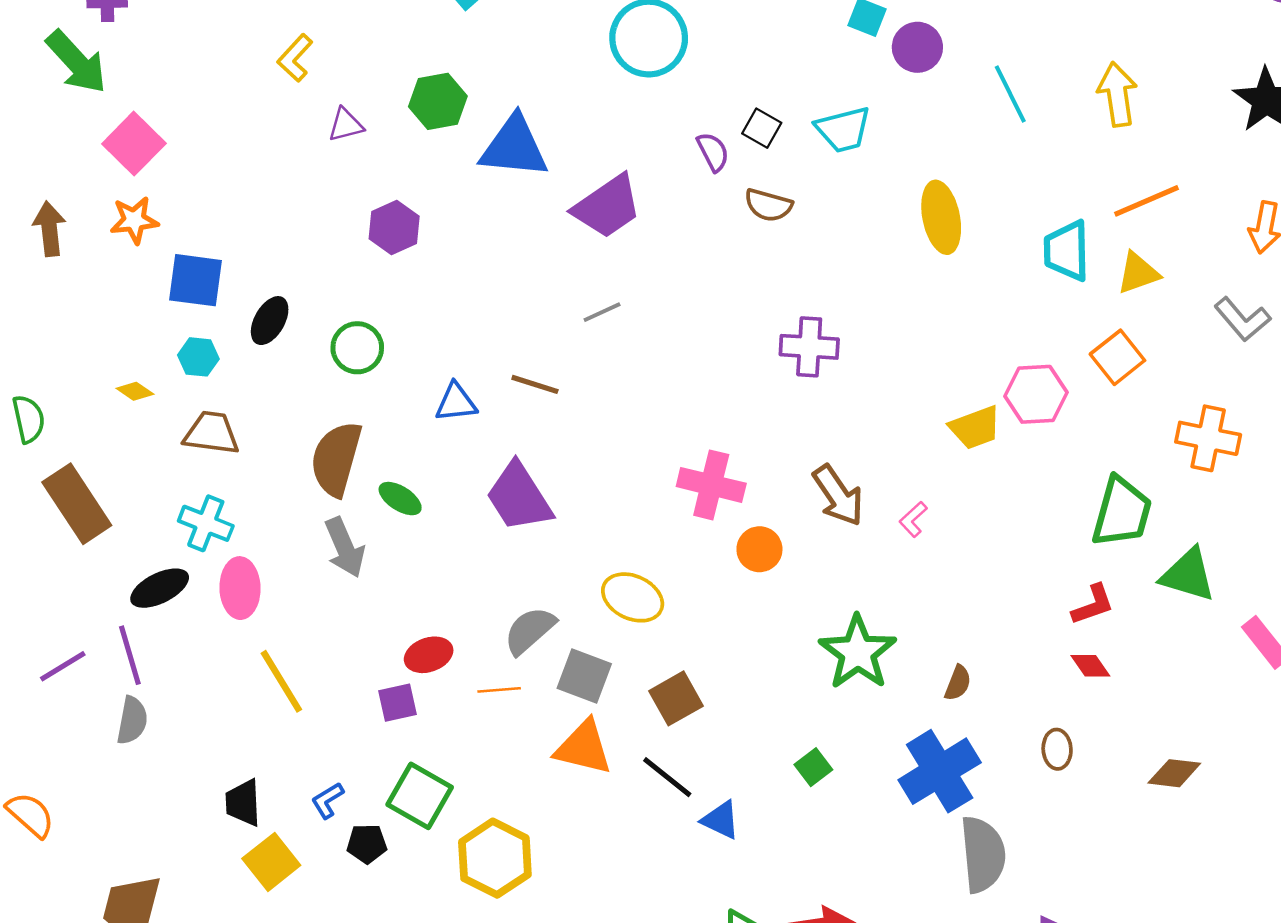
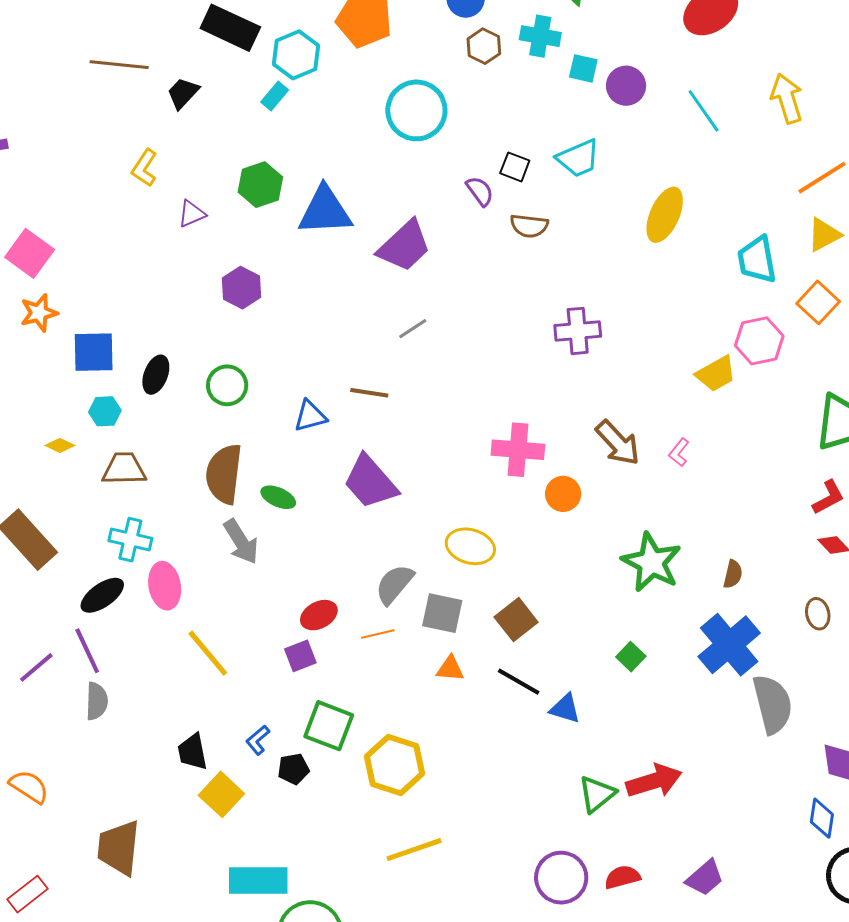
yellow ellipse: (941, 217) -> (665, 215), turned 44
cyan trapezoid: (1067, 251) -> (757, 260), moved
orange triangle: (584, 748) -> (450, 669), size x0.6

